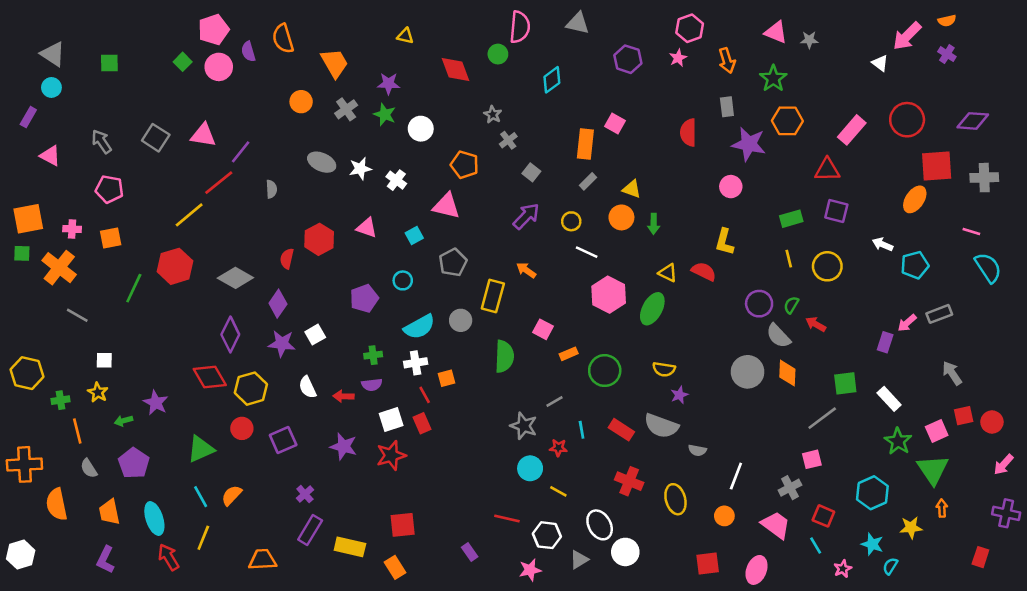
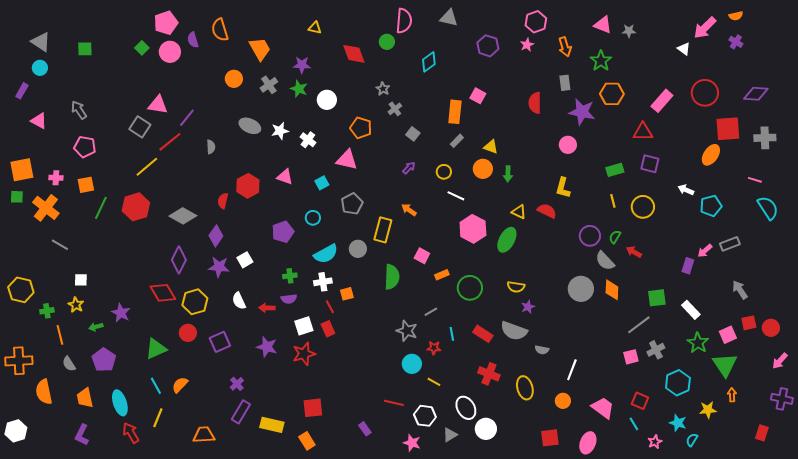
gray square: (156, 138) -> (140, 127), moved
purple arrow: (526, 216) -> (409, 168), size x0.6
green line: (134, 288) -> (101, 208), moved
gray cross: (790, 488) -> (656, 350), moved
pink star: (530, 570) -> (412, 443), turned 30

